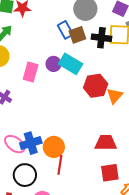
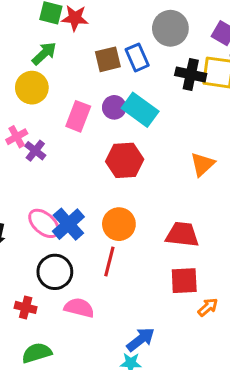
brown square: (77, 35) -> (108, 59), moved
red hexagon: (96, 86) -> (125, 160), moved
blue cross: (31, 143) -> (68, 224), turned -30
orange circle: (54, 147) -> (119, 224), moved

